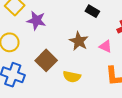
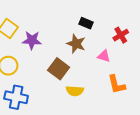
brown star: (79, 41) -> (76, 44), moved
brown square: (46, 60) -> (59, 69), moved

